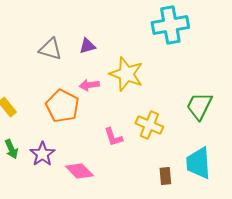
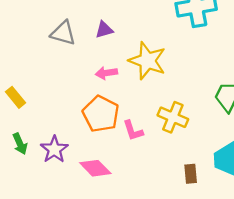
orange pentagon: (62, 106) -> (101, 114), moved

